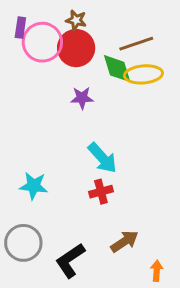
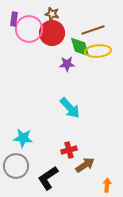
purple star: (82, 98) -> (67, 64), moved
cyan star: (34, 186) -> (23, 138), moved
red cross: (101, 192) -> (69, 150), moved

